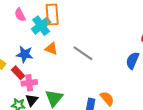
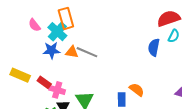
gray line: (83, 53) -> (87, 52), moved
blue star: (25, 54) -> (52, 50), moved
pink cross: (29, 83) -> (57, 90), turned 35

